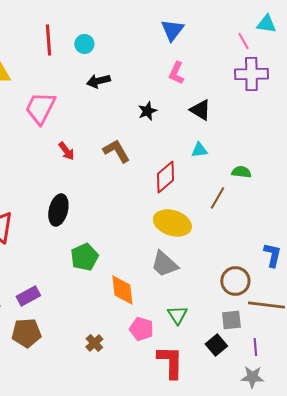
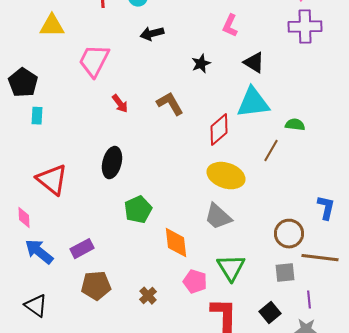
cyan triangle: (199, 150) -> (253, 103), size x2.0
green triangle: (177, 315) -> (231, 268), size x1.4
brown pentagon: (26, 333) -> (96, 286), moved
black square: (216, 345) -> (270, 313), moved

